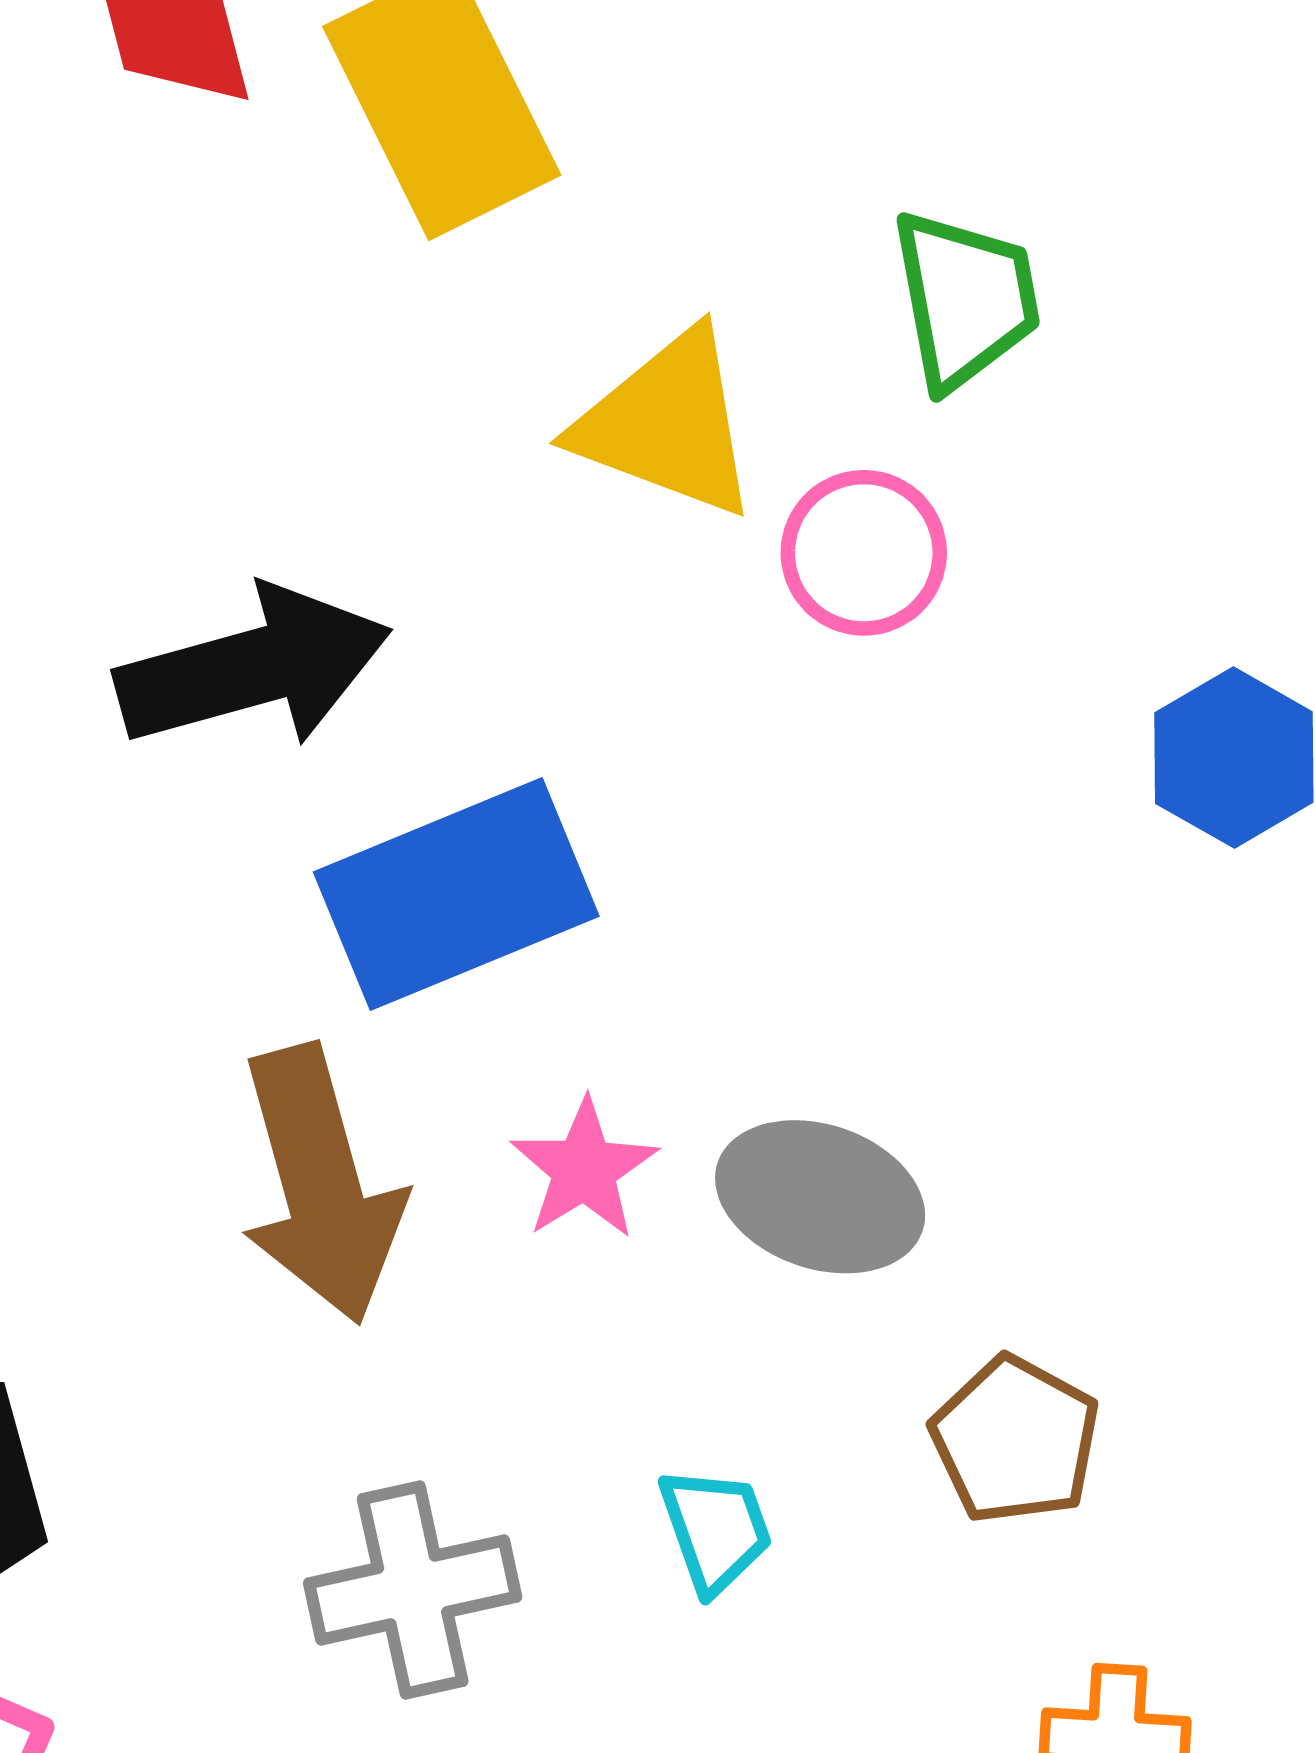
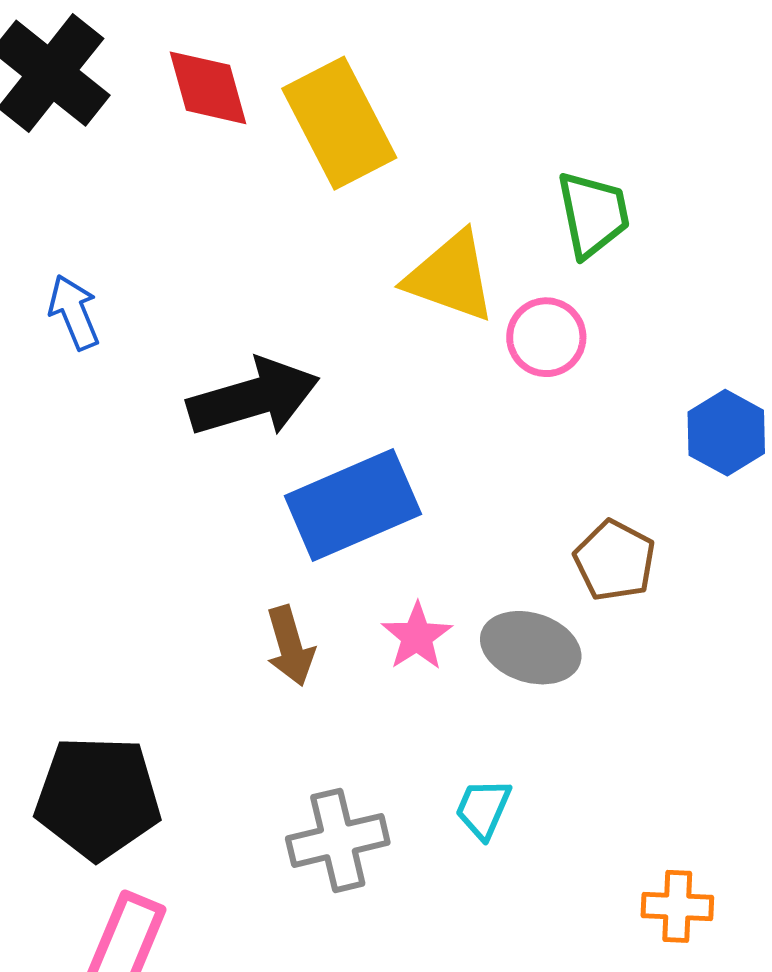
brown arrow: (321, 1184) -> (290, 646), size x0.6
brown pentagon: (1015, 1440) -> (615, 561), moved
cyan trapezoid: (716, 1530) -> (483, 809), turned -136

